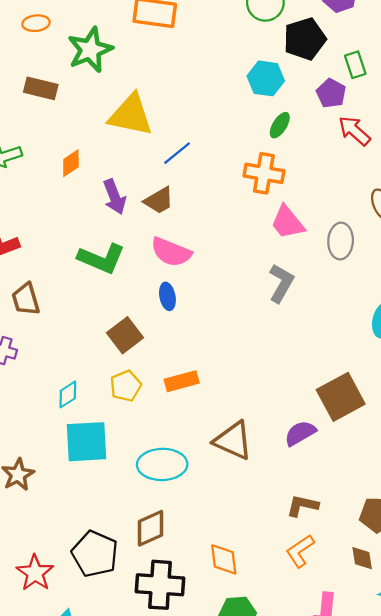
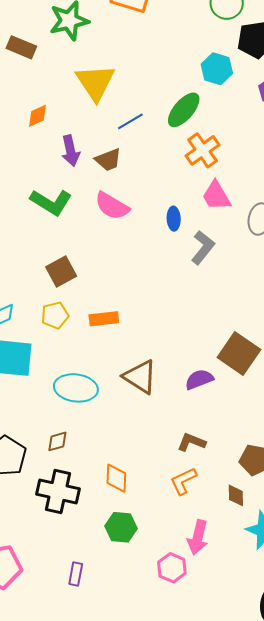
yellow triangle: (131, 115) -> (95, 82), turned 36
green ellipse: (280, 125) -> (184, 110), moved, size x1.6
orange cross: (264, 173) -> (203, 150), turned 36
blue ellipse: (167, 296) -> (174, 219), moved
brown square: (341, 397) -> (239, 353), turned -36
brown diamond: (151, 528) -> (57, 441), size x0.7

